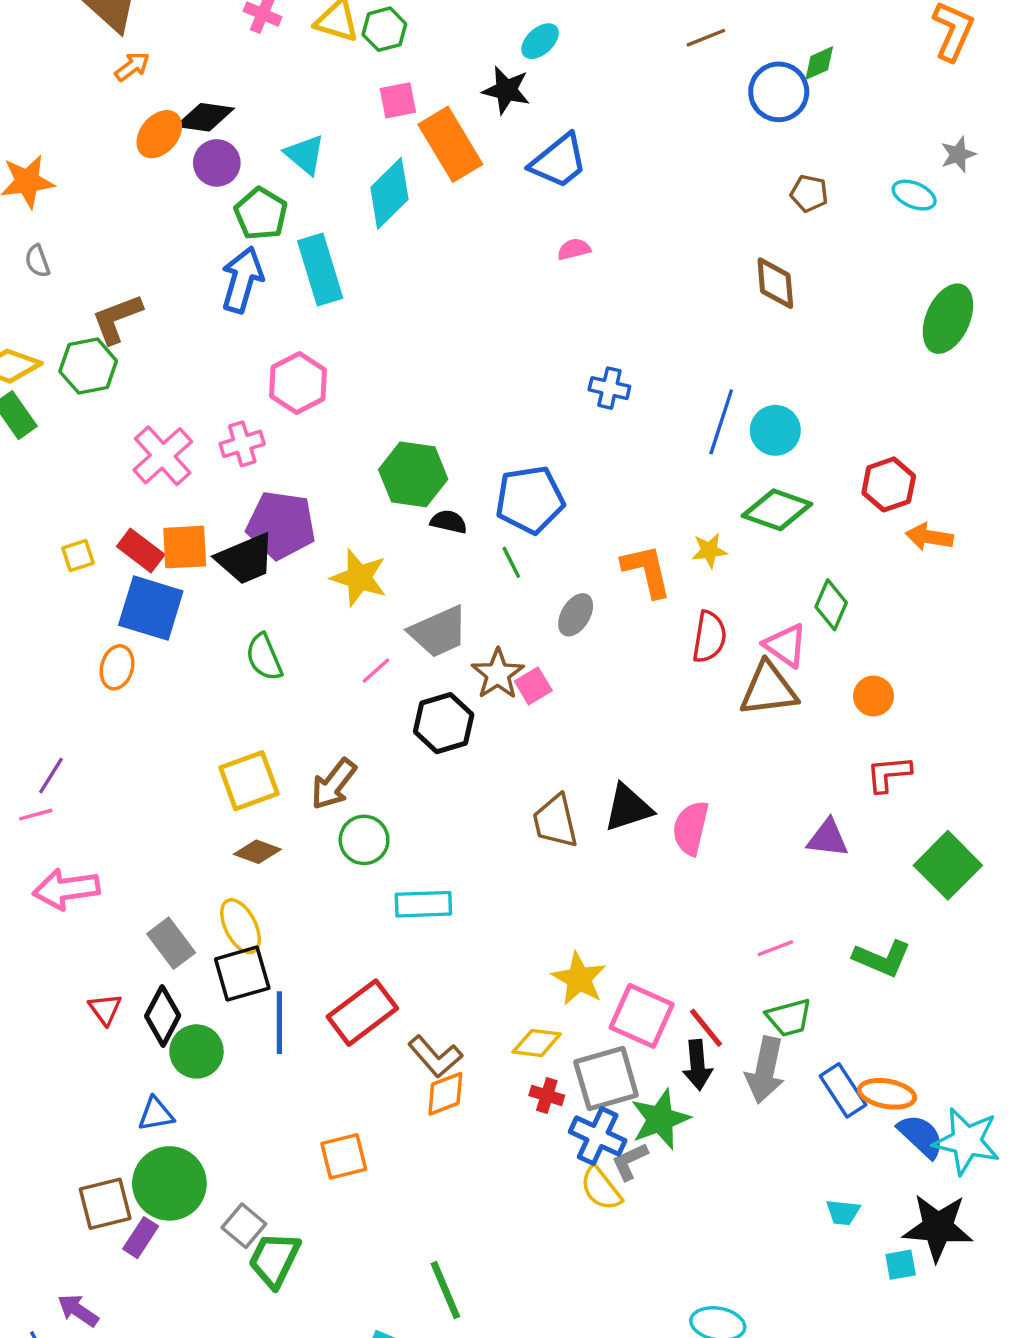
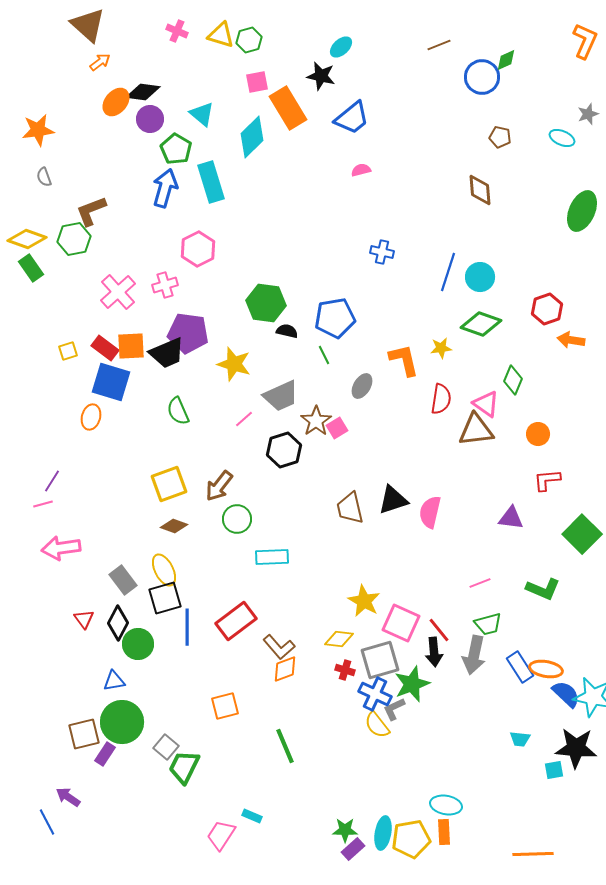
green line: (445, 1290) -> (285, 746), moved

